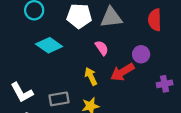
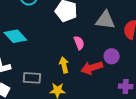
gray triangle: (111, 17) -> (105, 20), moved
cyan diamond: (49, 45) -> (15, 36), moved

